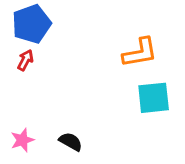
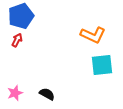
orange L-shape: (140, 53) -> (93, 35), turned 35

